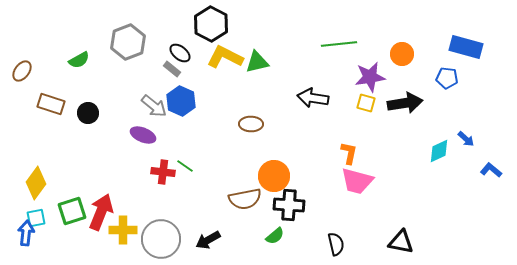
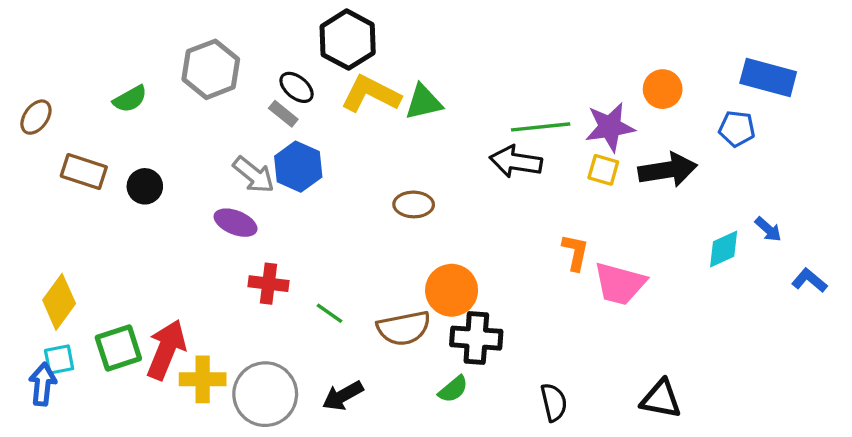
green line: (339, 44) -> (541, 127), moved
green line: (185, 166) -> (330, 313), moved
pink trapezoid: (357, 181) -> (620, 284), moved

